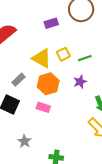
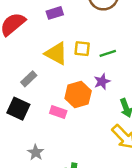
purple rectangle: (51, 23) -> (55, 13), moved
yellow square: (63, 54) -> (82, 49), turned 32
orange hexagon: (48, 84) -> (78, 95), moved

